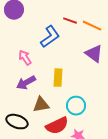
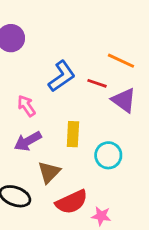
red line: (70, 21) -> (97, 83), moved
brown triangle: (41, 105) -> (49, 172), turned -36
cyan circle: (76, 106) -> (108, 155), moved

